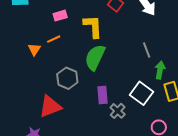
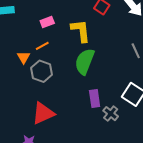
gray hexagon: (67, 78) -> (42, 71), moved

